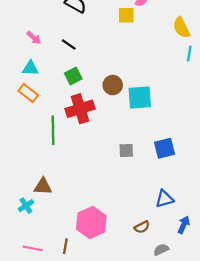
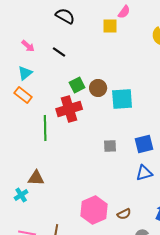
cyan triangle: (30, 68) -> (25, 73), turned -42
green square: (73, 76) -> (77, 85), moved
blue triangle: (165, 199) -> (144, 173), moved
pink hexagon: (91, 223) -> (94, 210), moved

